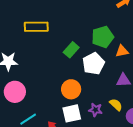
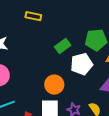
yellow rectangle: (36, 27) -> (33, 16), size x0.7

